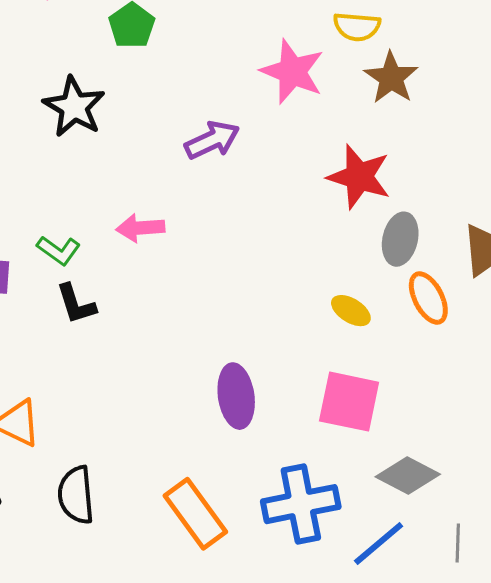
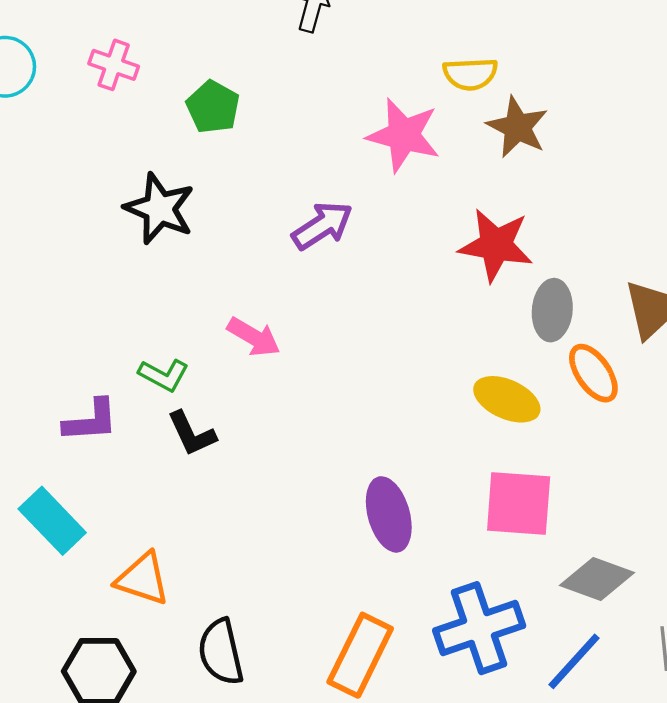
pink arrow: (140, 228) -> (254, 337), turned -138
yellow ellipse: (351, 311) -> (507, 399), size x1.4
orange rectangle: (195, 514) -> (360, 655), turned 70

